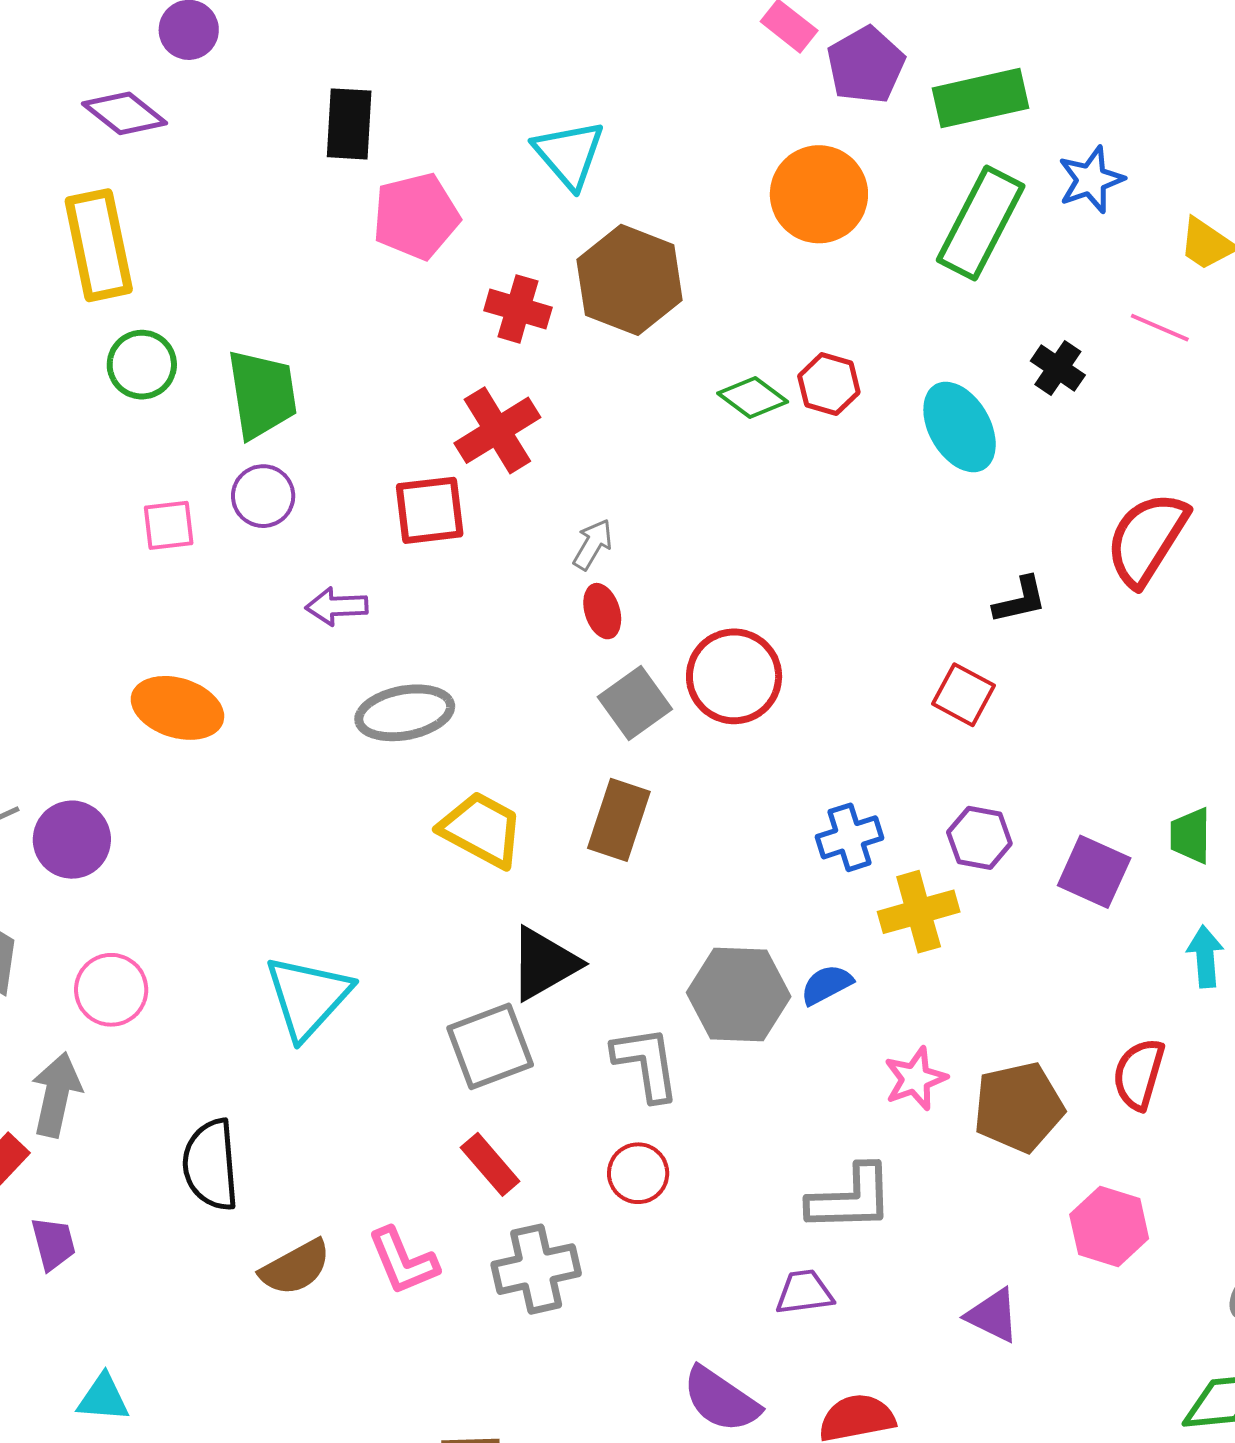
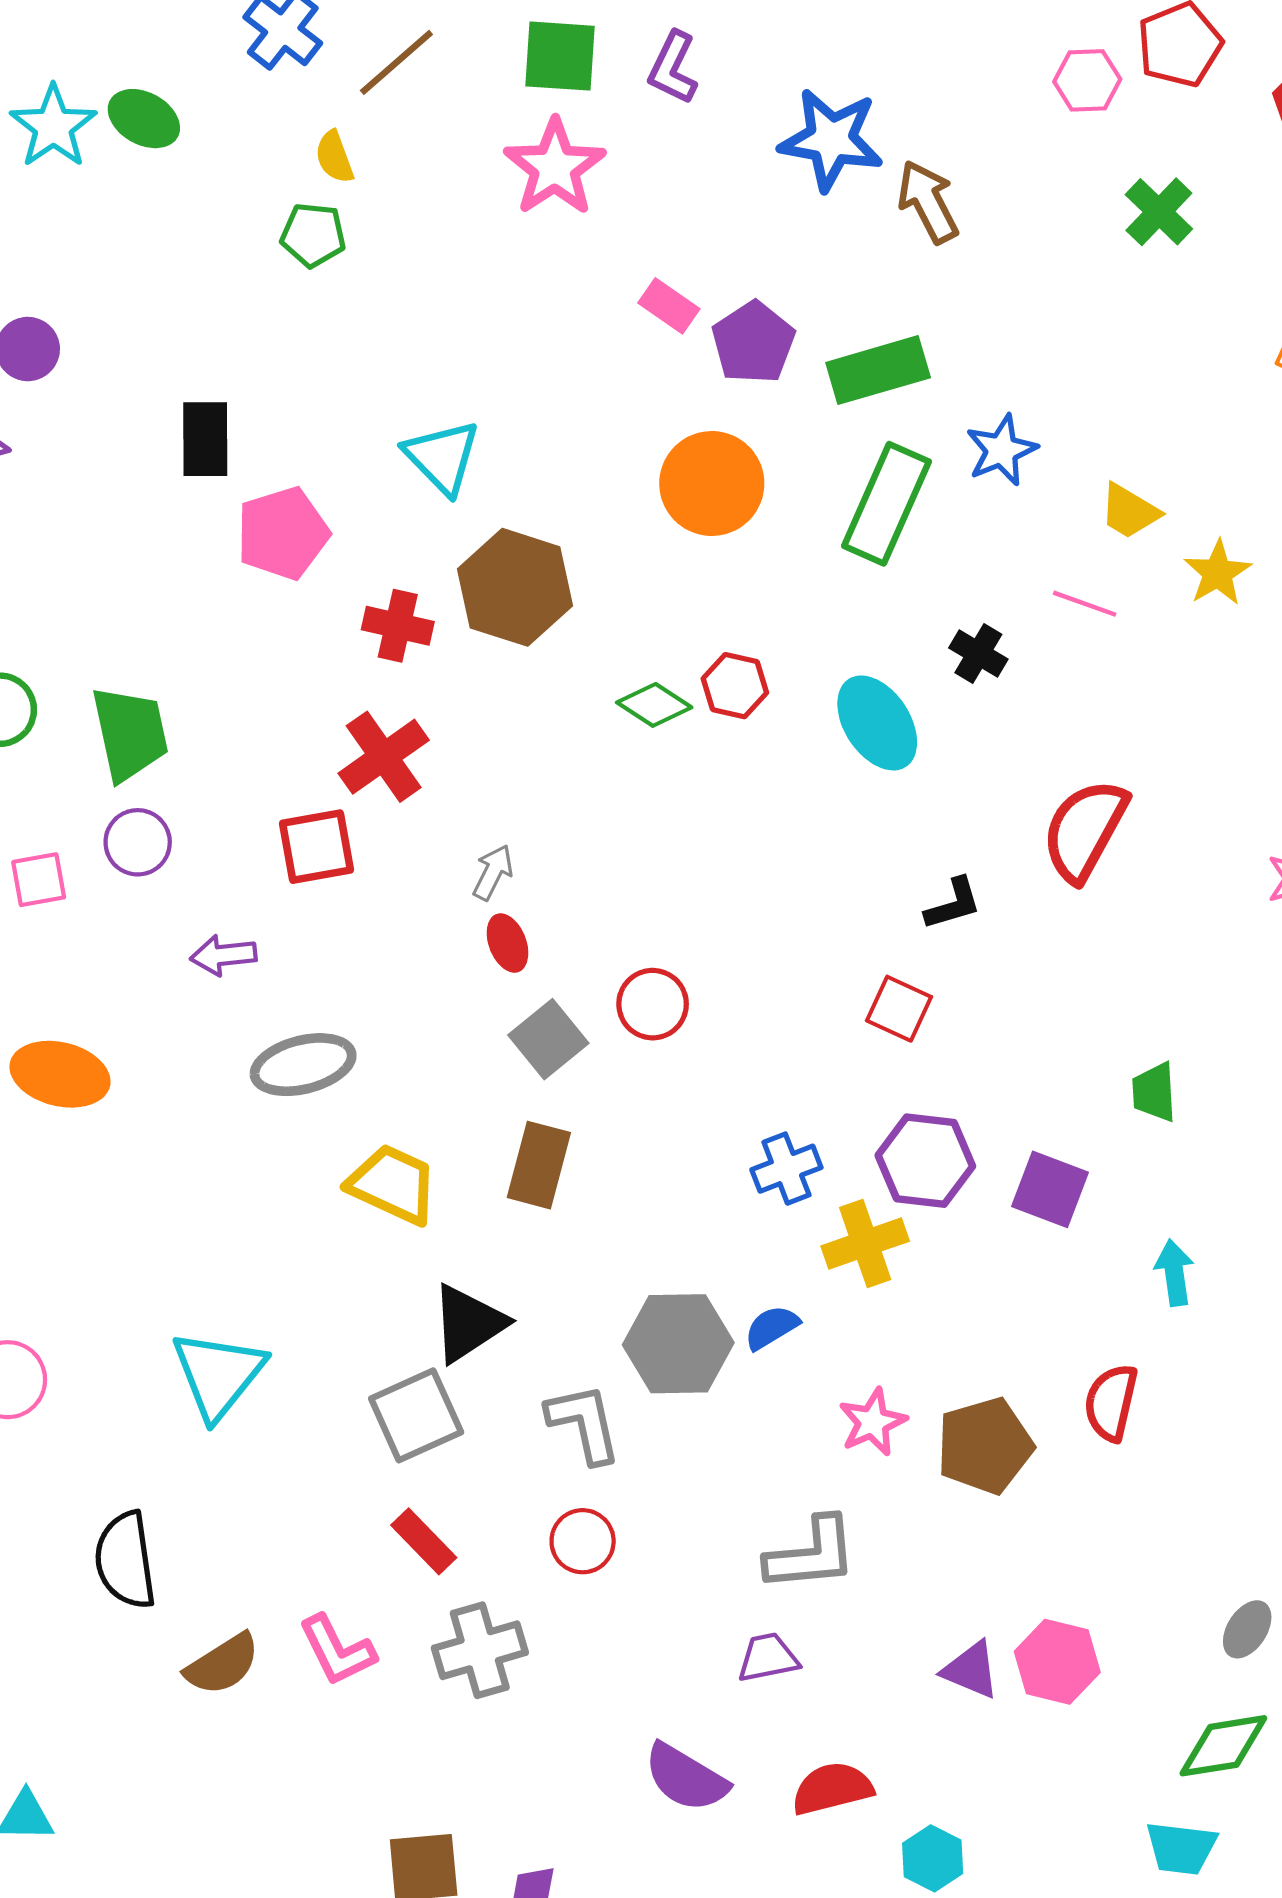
red circle: (734, 676) -> (653, 1004), size x0.7
green trapezoid: (1190, 836) -> (1154, 1092), moved
purple hexagon: (979, 838) -> (925, 1161), size x1.4
pink hexagon: (1109, 1227) -> (1057, 1662), moved

